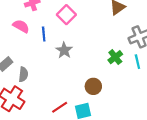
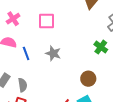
pink square: (66, 15) -> (47, 21), turned -30
blue line: (44, 34) -> (26, 53), moved

